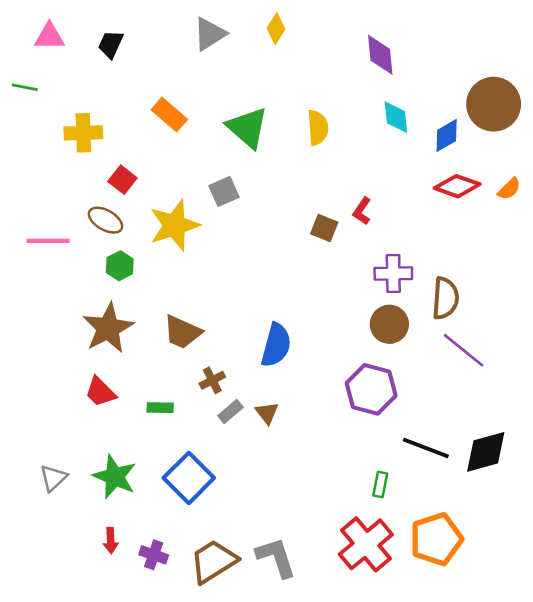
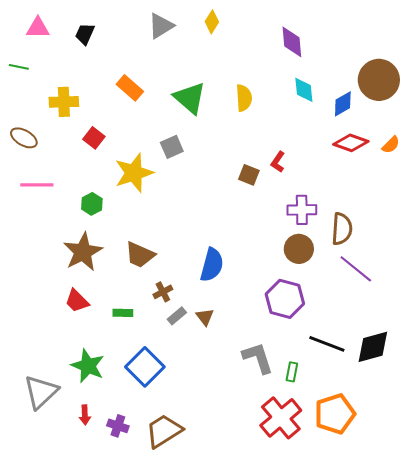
brown ellipse: (105, 220) -> (24, 138), moved
gray triangle: (53, 478) -> (41, 392), moved, size x1.6
gray L-shape: (276, 557) -> (258, 358), moved

